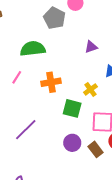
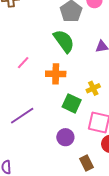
green semicircle: (33, 49) -> (64, 41), moved, turned 50
brown rectangle: (95, 149) -> (86, 163), moved

